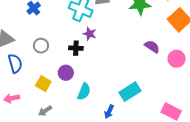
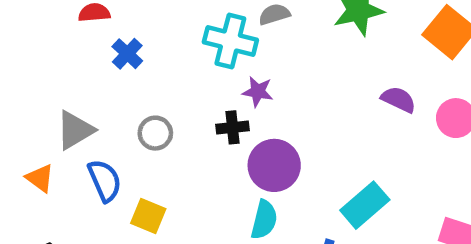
purple circle: (66, 73) -> (274, 165), moved, size x1.5
yellow square: (43, 84) -> (148, 216), moved

